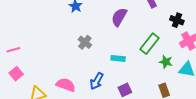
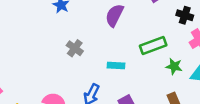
green rectangle: (149, 44) -> (153, 45), turned 35

